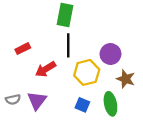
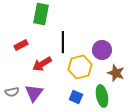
green rectangle: (65, 15) -> (41, 14), moved

